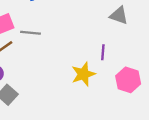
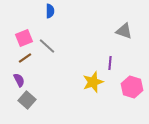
gray line: (31, 33) -> (47, 46), turned 36

